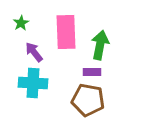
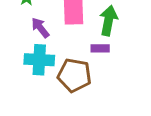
brown pentagon: (88, 100) -> (74, 75), moved

